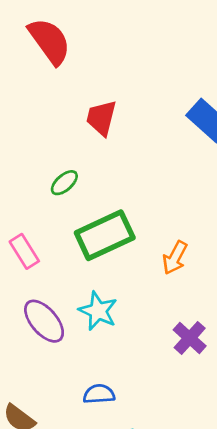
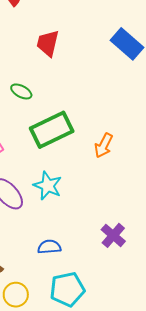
green ellipse: (64, 183) -> (21, 91), turned 70
purple cross: (190, 338) -> (113, 235), moved

